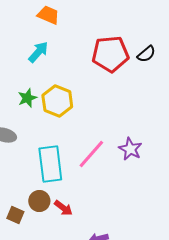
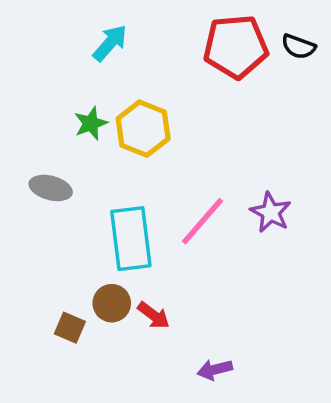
black semicircle: (146, 54) -> (299, 47), turned 60

